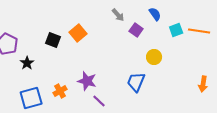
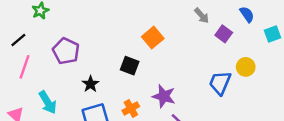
black square: (53, 40) -> (130, 66), moved
black star: (27, 63) -> (90, 84), moved
blue trapezoid: (136, 82) -> (220, 83), moved

